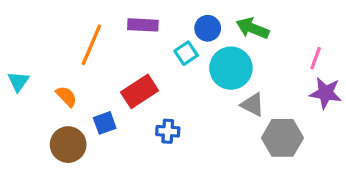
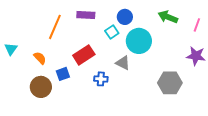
green arrow: (253, 28) -> (168, 17), moved
pink line: (316, 58) -> (197, 25), moved
gray triangle: (253, 105) -> (123, 63), moved

